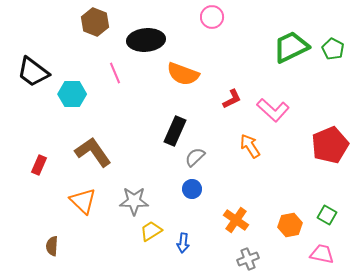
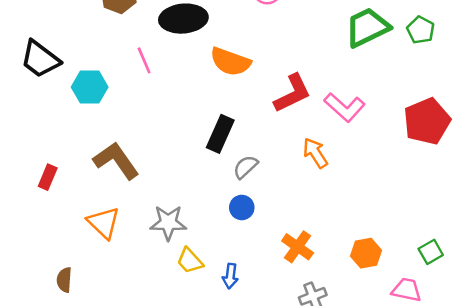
red L-shape: (232, 99) -> (292, 93), size x1.6
red pentagon: (330, 145) -> (427, 121), moved
green square: (327, 215) -> (431, 252), moved, turned 30
yellow trapezoid: (151, 231) -> (190, 261), turned -100

